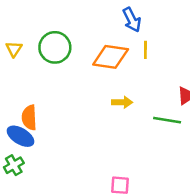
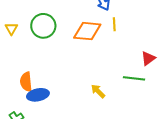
yellow arrow: (122, 102) -> (98, 91), moved, turned -133
blue ellipse: (21, 136) -> (38, 95), moved, turned -40

